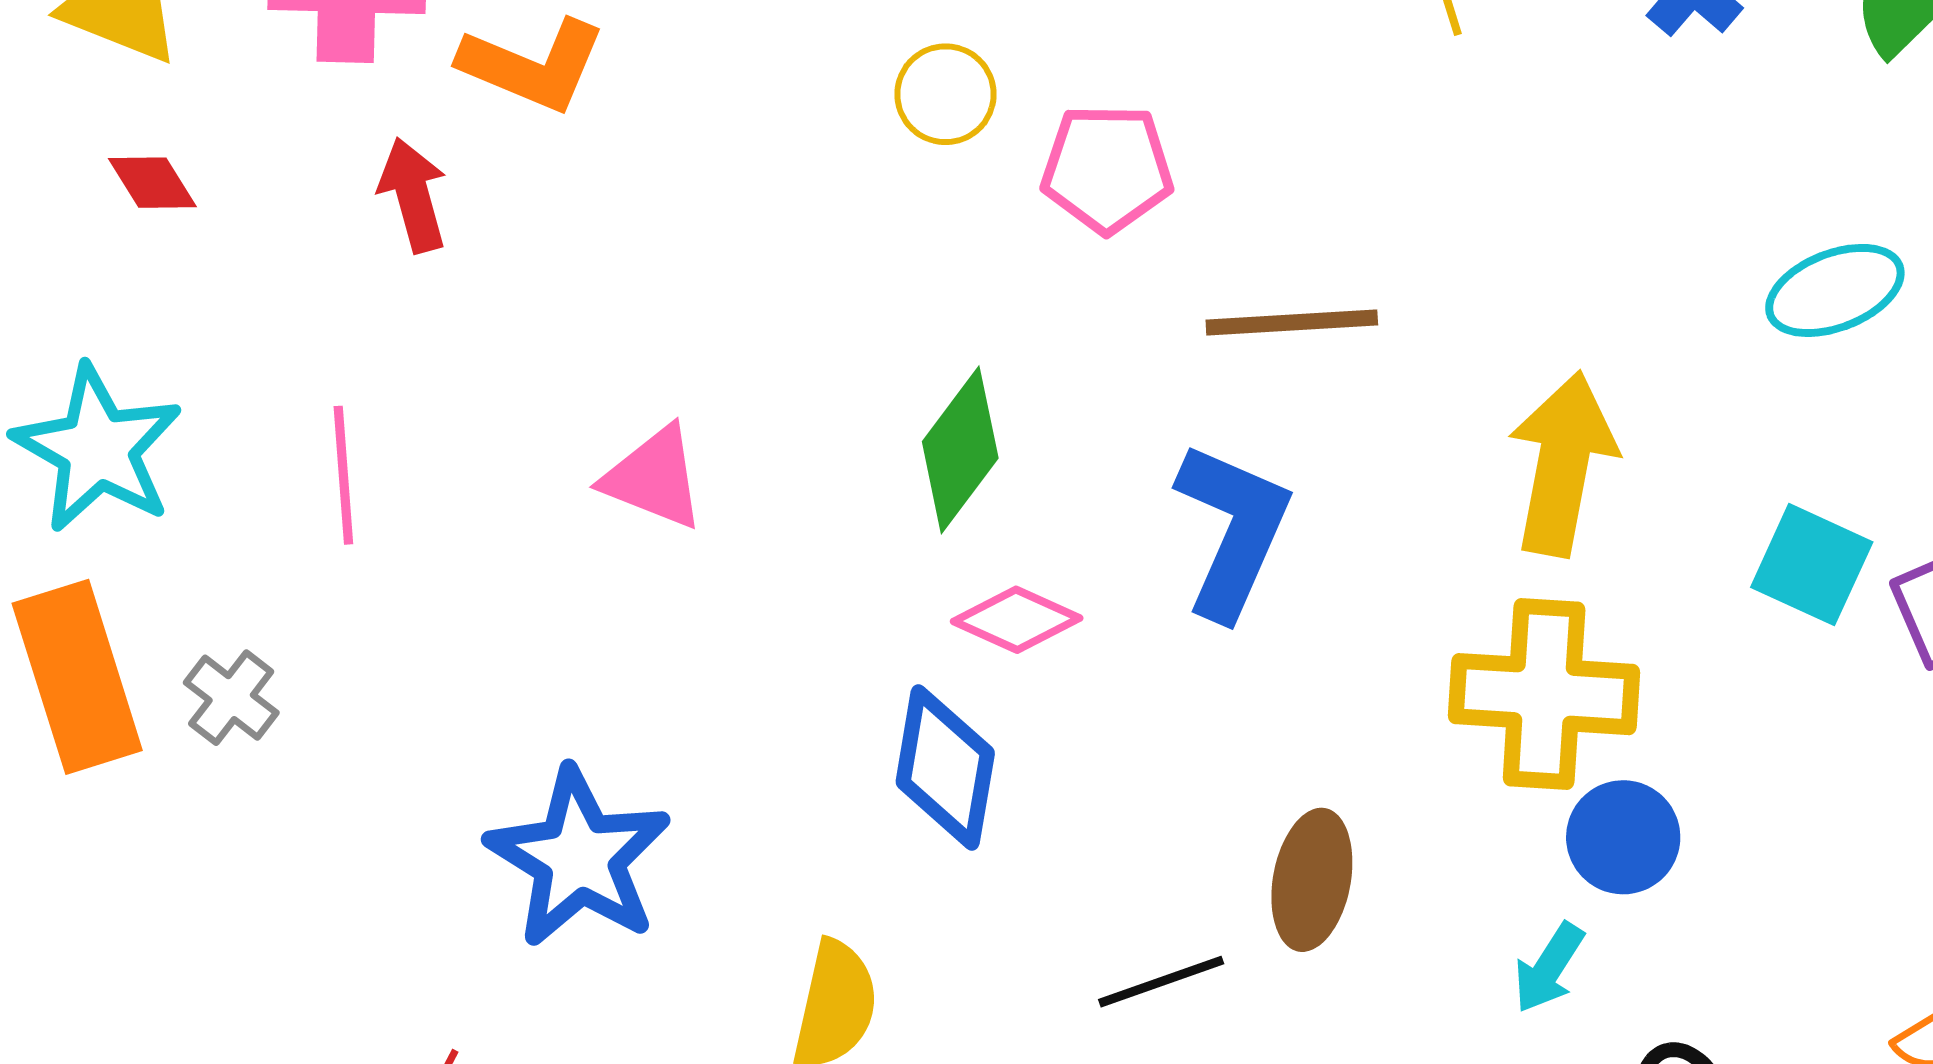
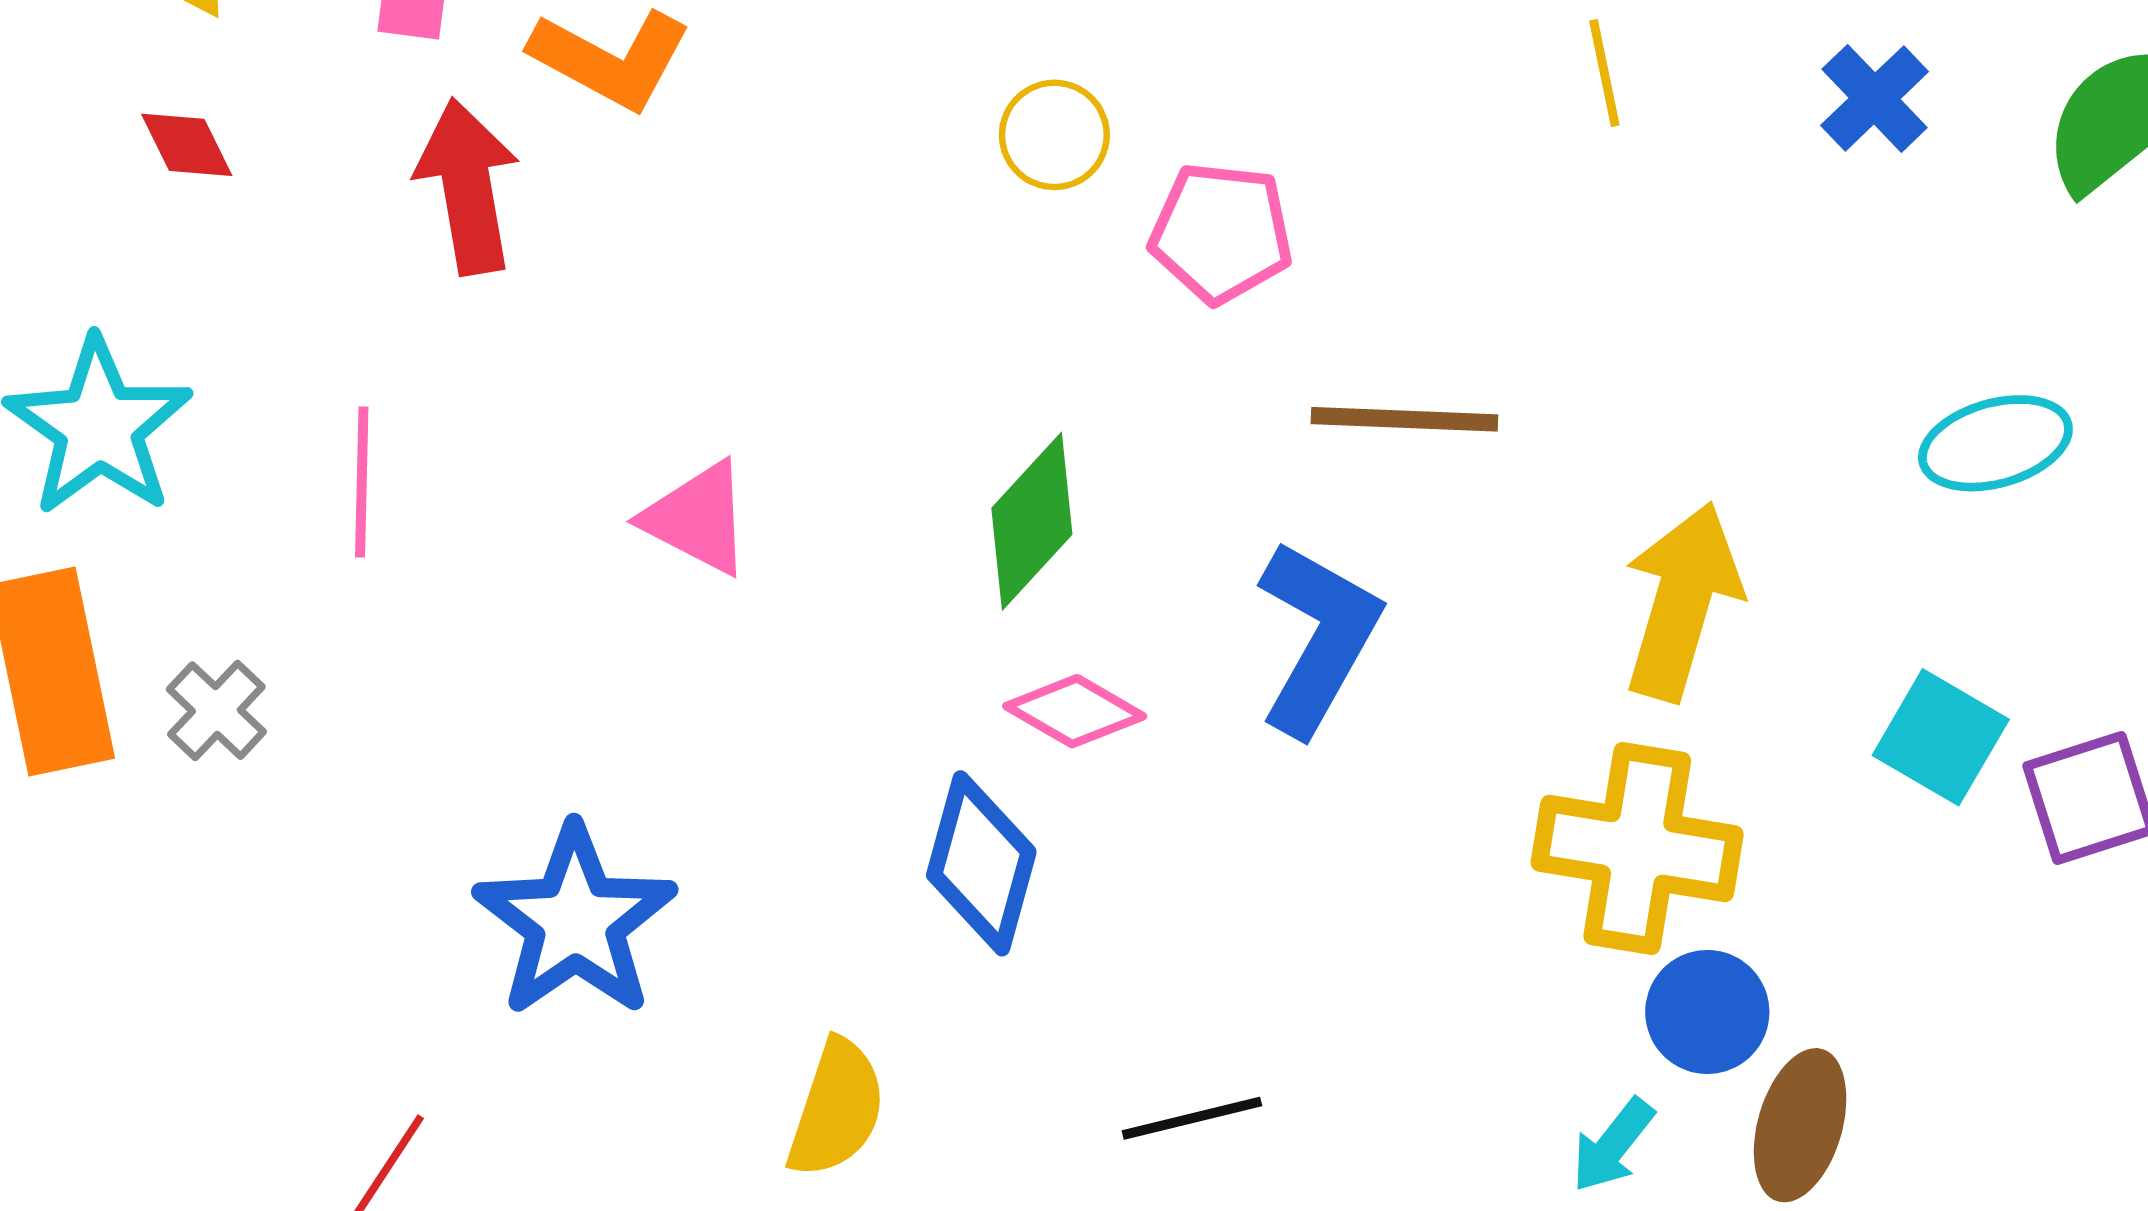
red arrow: (413, 195) -> (467, 186), size x1.4
brown ellipse: (1312, 880) -> (1800, 1125), moved

